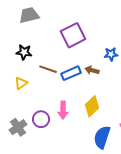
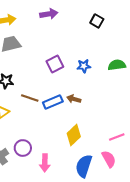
purple square: (73, 35) -> (55, 64), size x0.7
blue star: (111, 54) -> (84, 66), moved
pink arrow: (63, 110) -> (45, 163), moved

